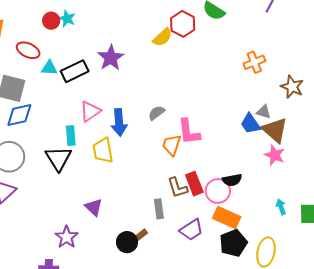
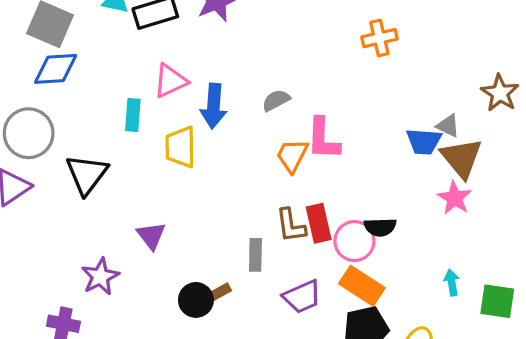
orange cross: (254, 62) -> (379, 38), moved
blue trapezoid: (250, 124) -> (424, 141), turned -60
black triangle: (58, 158) -> (87, 174), moved

